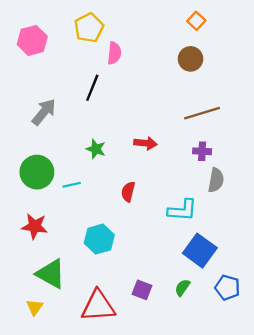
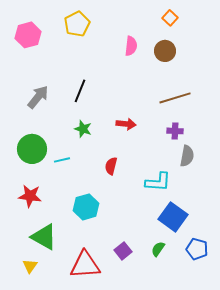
pink semicircle: (114, 53) -> (131, 46), moved
black line: (92, 88) -> (80, 91), moved
purple square: (142, 290) -> (123, 251), turned 30

